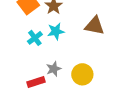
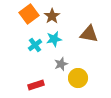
gray star: (54, 69) -> (61, 64), moved

